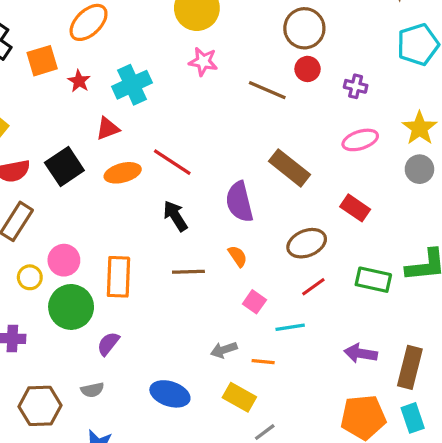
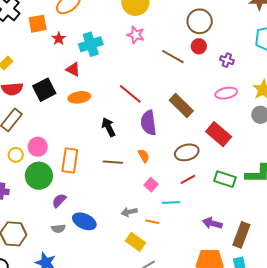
red triangle: (108, 129) -> (73, 69), turned 42
red line: (172, 162) -> (130, 94), moved
red rectangle: (355, 208) -> (219, 134), size x1.4
gray semicircle: (92, 390) -> (58, 229), moved
blue ellipse: (170, 394) -> (84, 221), moved

